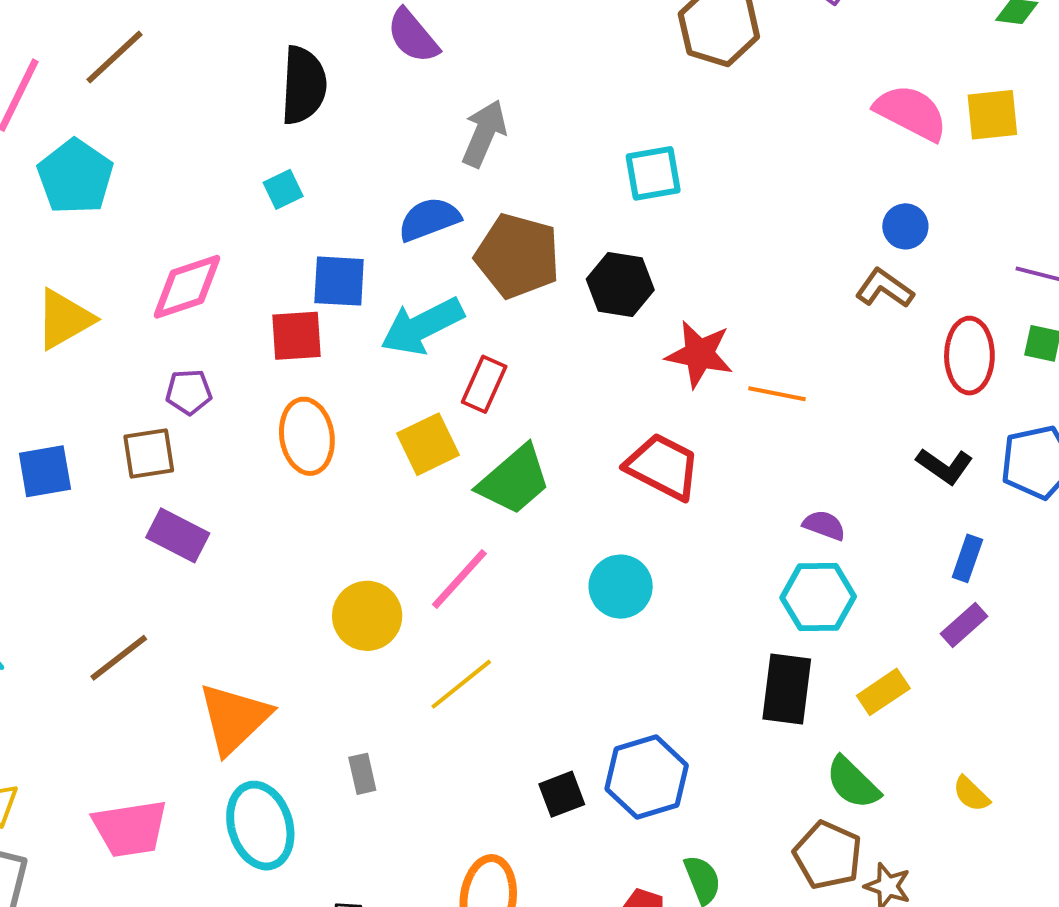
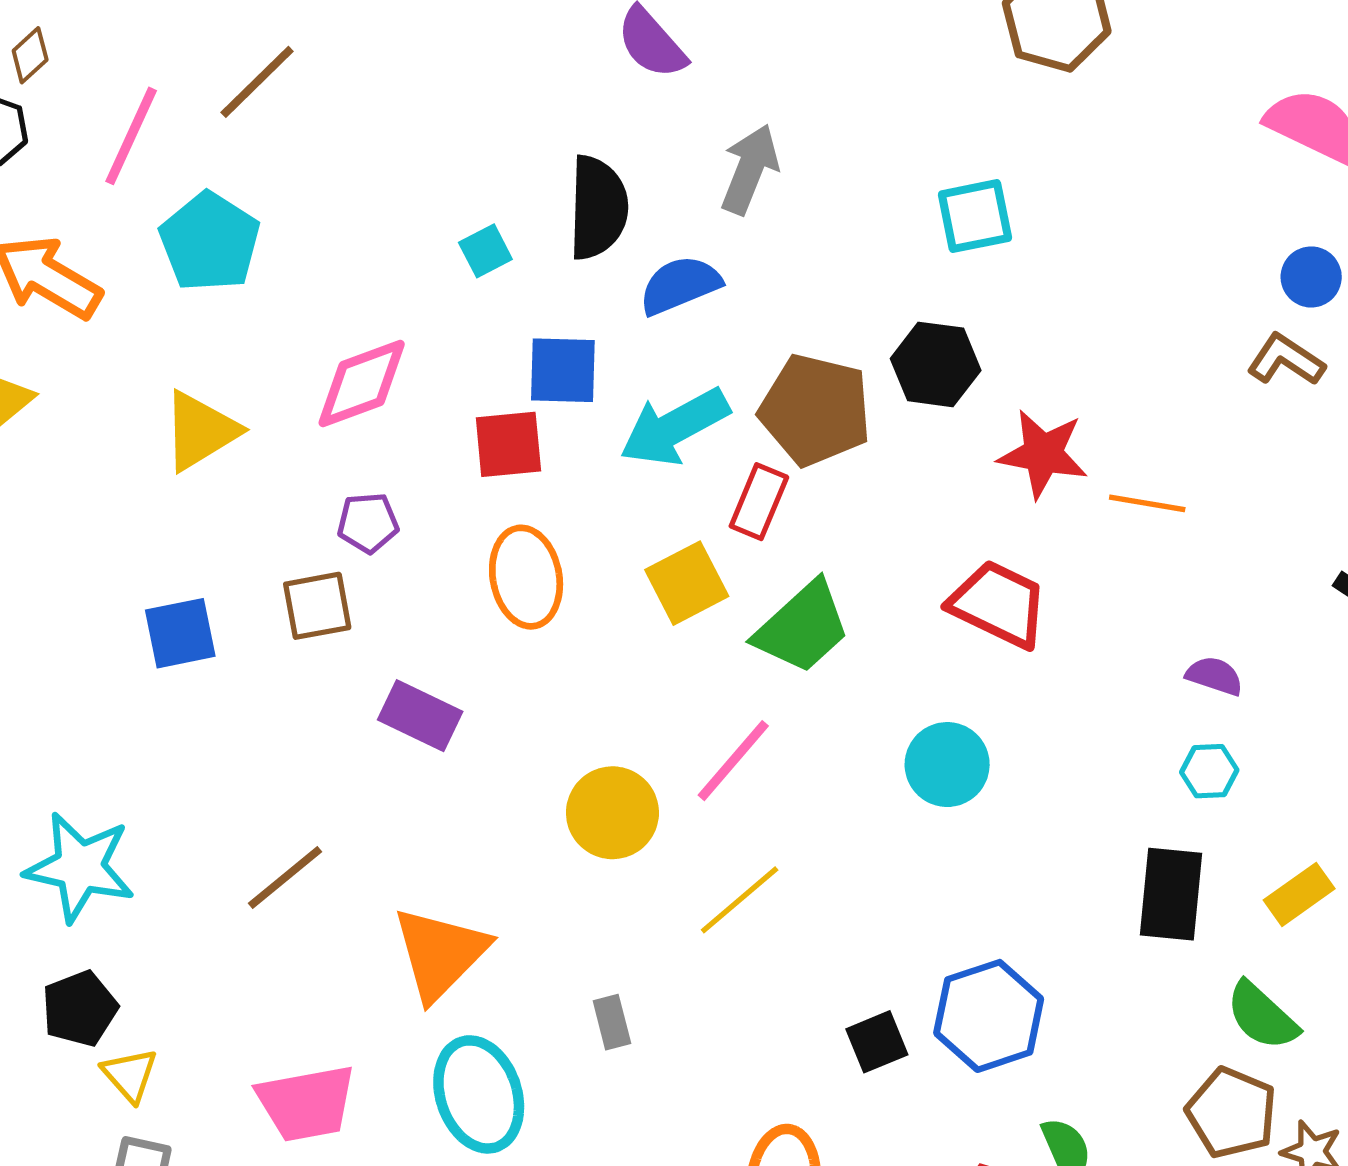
black semicircle: (304, 85) -> (598, 208), moved
brown pentagon: (518, 256) -> (815, 410), moved
purple rectangle: (178, 535) -> (420, 716), moved
cyan hexagon: (818, 597) -> (1209, 771), size x0.6

